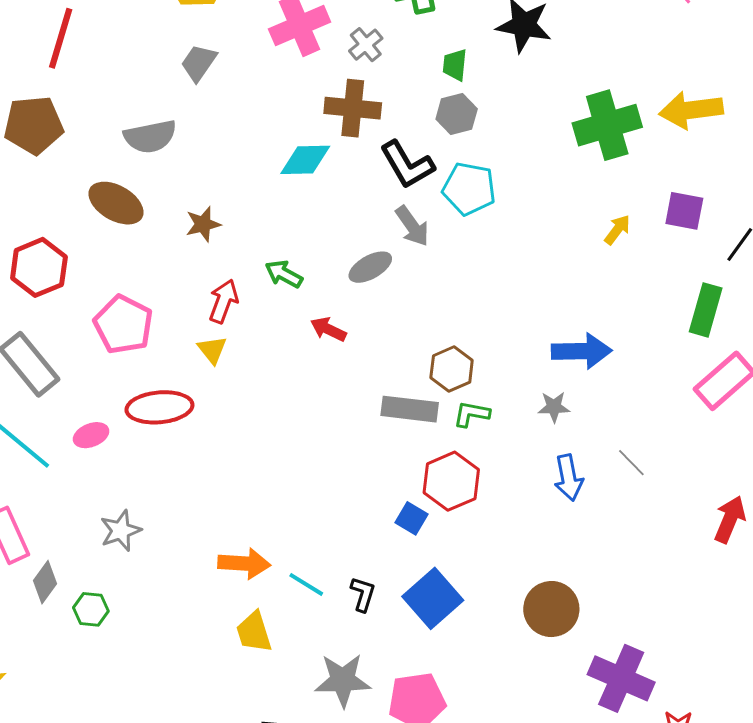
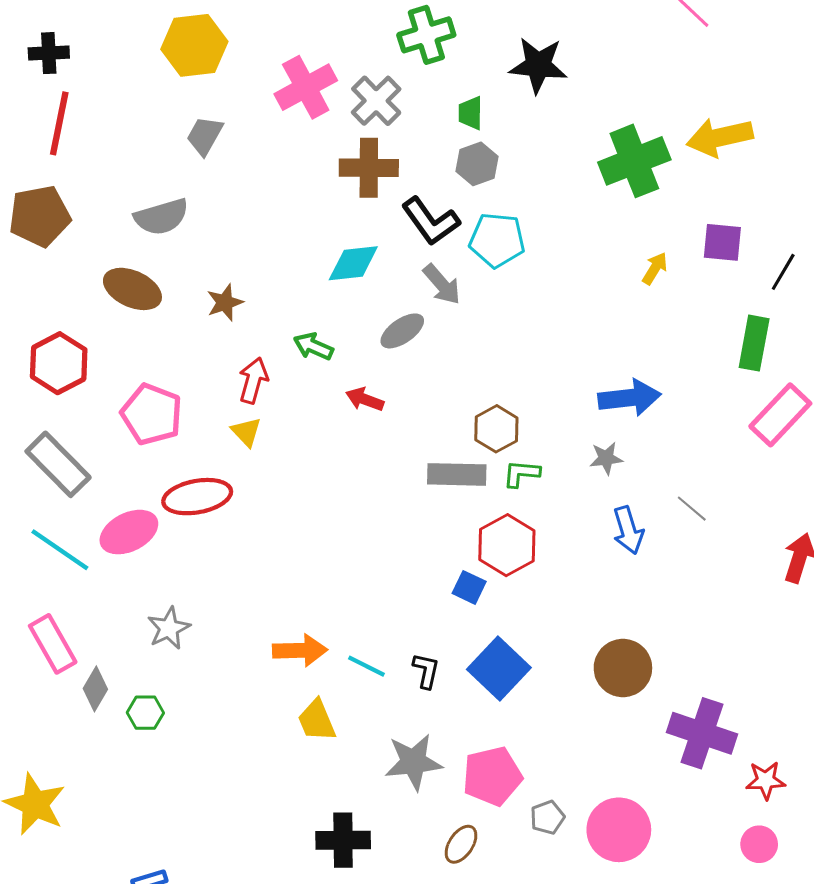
gray cross: (366, 45) -> (376, 101), size x1.4
cyan diamond: (305, 160) -> (353, 263), moved
pink ellipse: (91, 435) -> (129, 532), size x1.6

